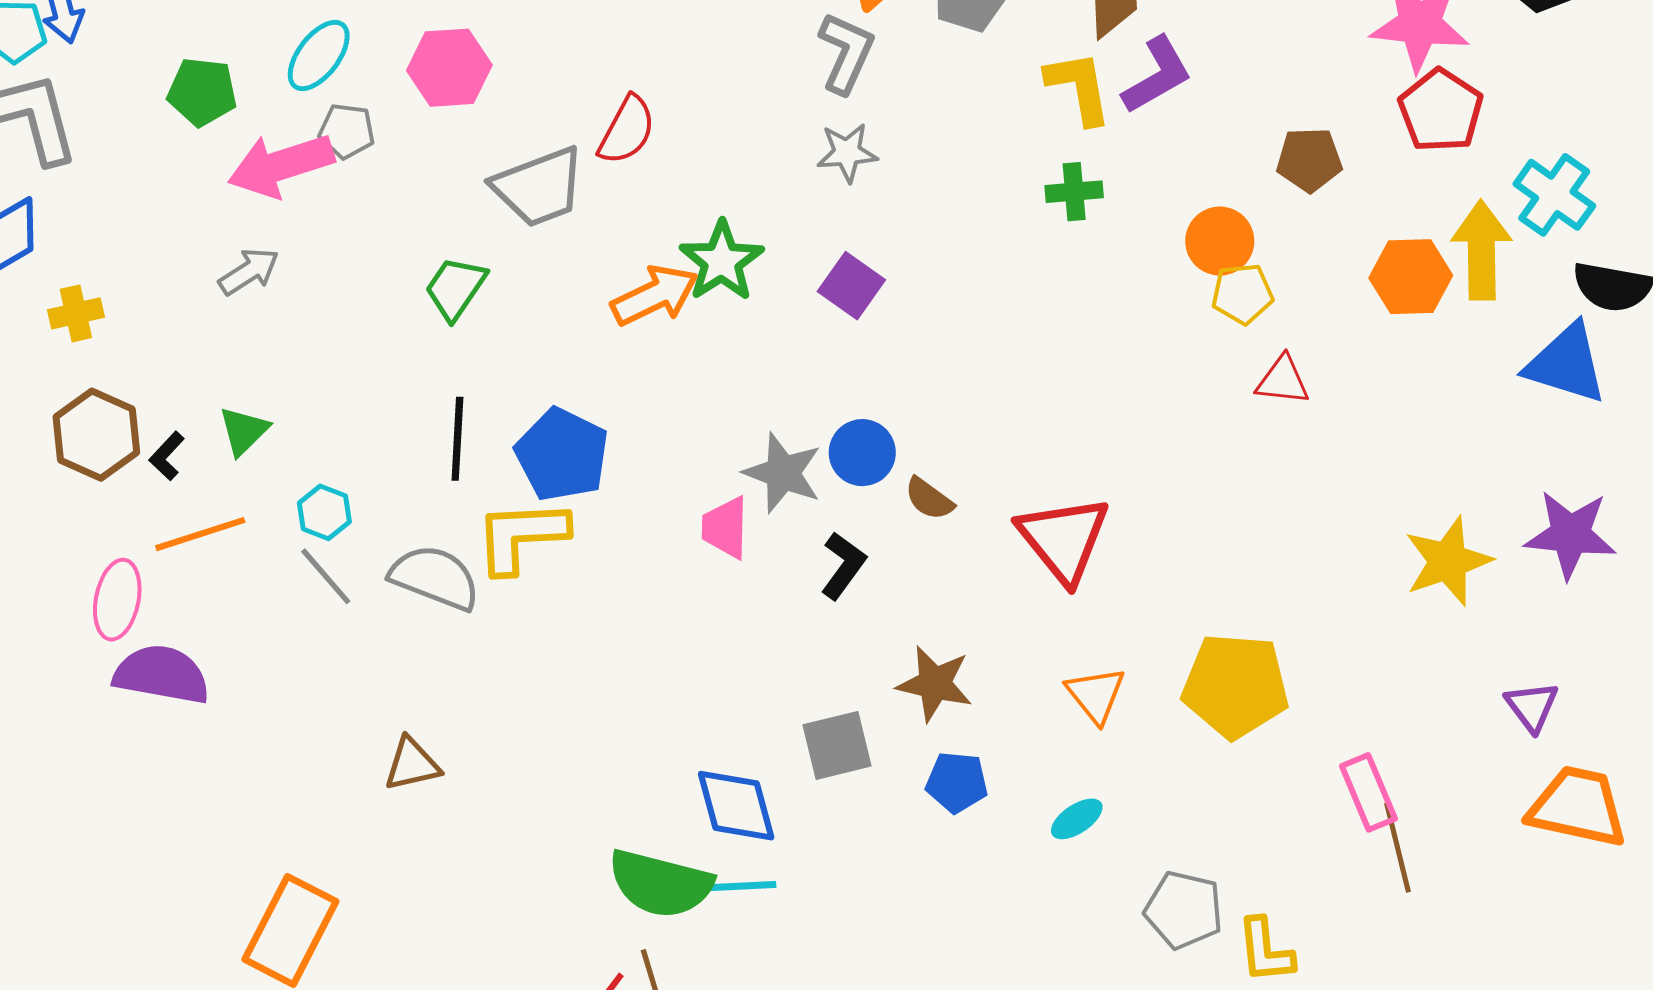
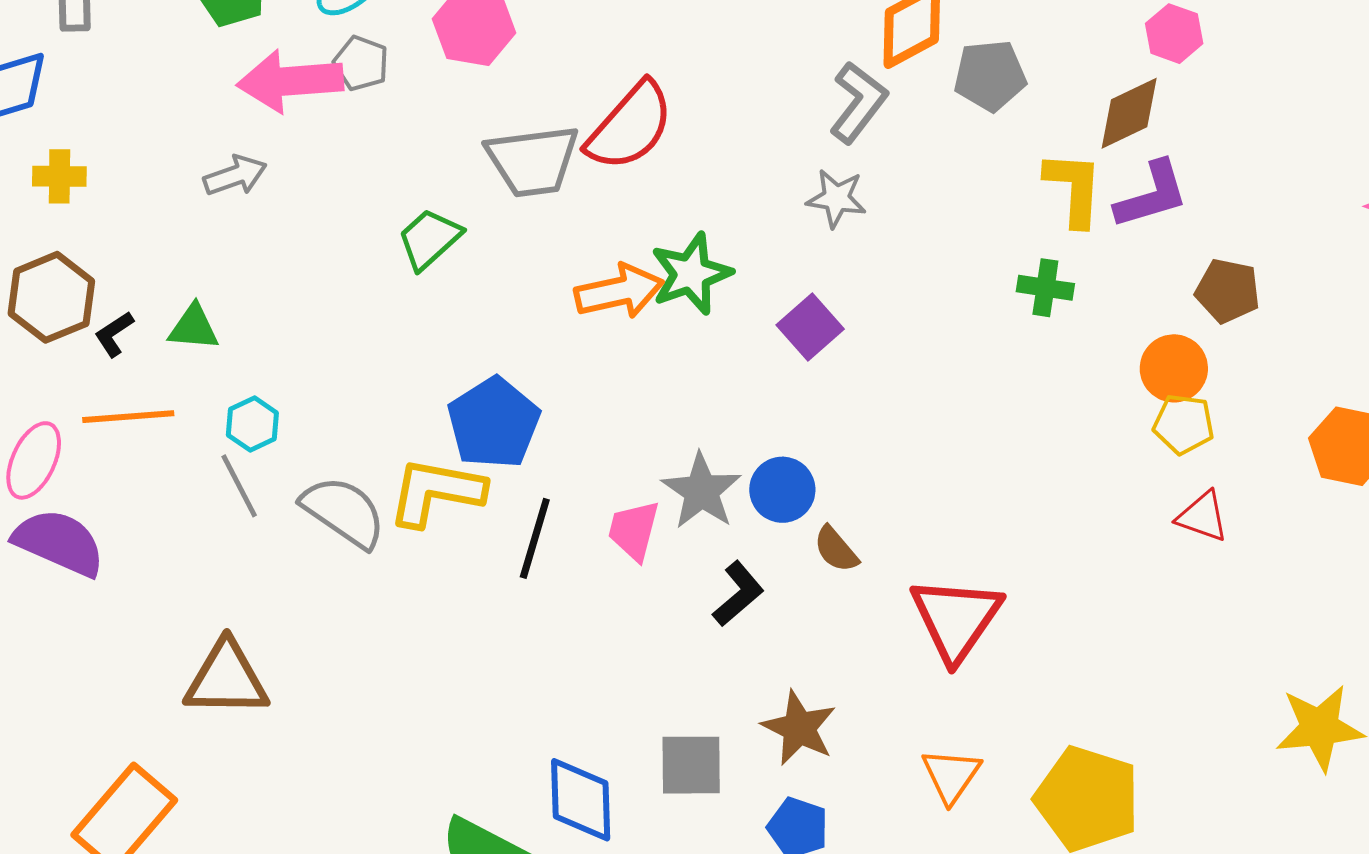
red semicircle: (627, 130) -> (630, 126), size x1.4
brown pentagon: (1309, 160) -> (1228, 291), moved
green triangle: (244, 431) -> (194, 327), turned 36
black line: (457, 439) -> (535, 538), moved
brown triangle: (412, 764) -> (226, 679), moved, size x1.5

